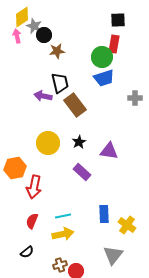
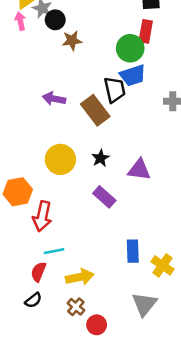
black trapezoid: (60, 83) -> (115, 90), moved
cyan line: (63, 216) -> (54, 251), moved
red semicircle: (32, 221) -> (38, 272), moved
brown cross: (60, 265) -> (76, 307), moved, turned -32

